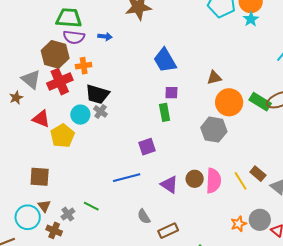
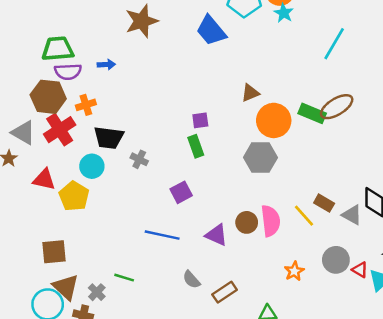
blue trapezoid: (165, 60) -> (211, 31), moved
gray cross: (101, 111) -> (139, 159), moved
blue line: (127, 178) -> (162, 235), turned 36
brown triangle: (44, 206) -> (66, 287), size x1.6
orange star: (239, 224) -> (294, 271), moved

